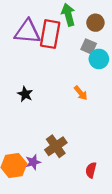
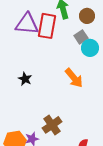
gray square: (89, 46) -> (81, 37), turned 32
orange arrow: (81, 93) -> (74, 78), size x1.5

